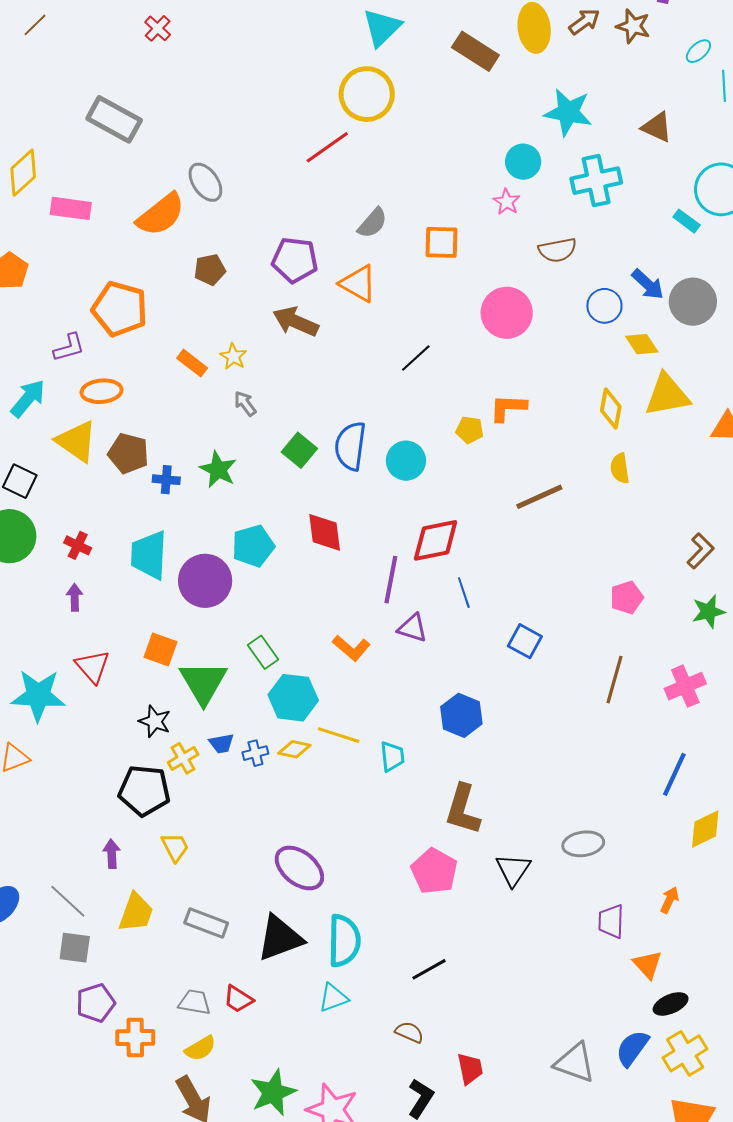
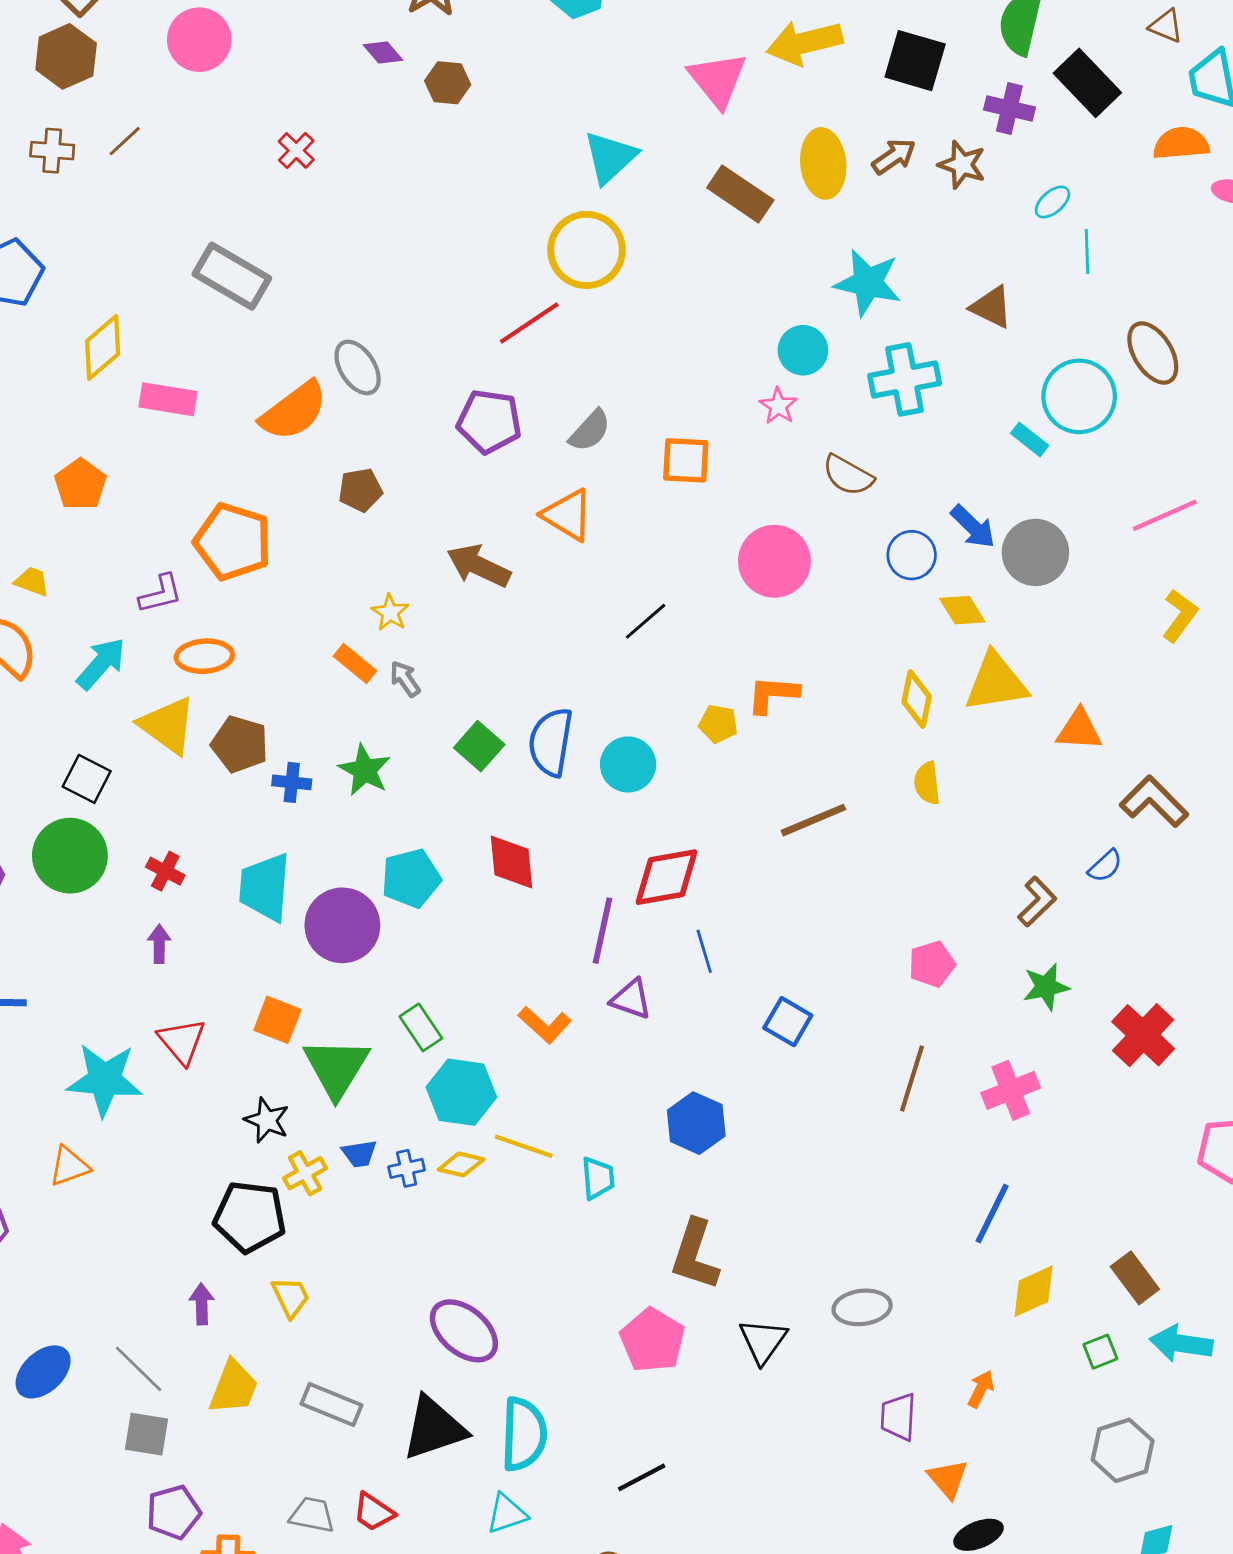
brown semicircle: (558, 250) -> (848, 475), turned 39
purple pentagon: (295, 260) -> (489, 421), moved
orange rectangle: (192, 363) -> (355, 664), moved

